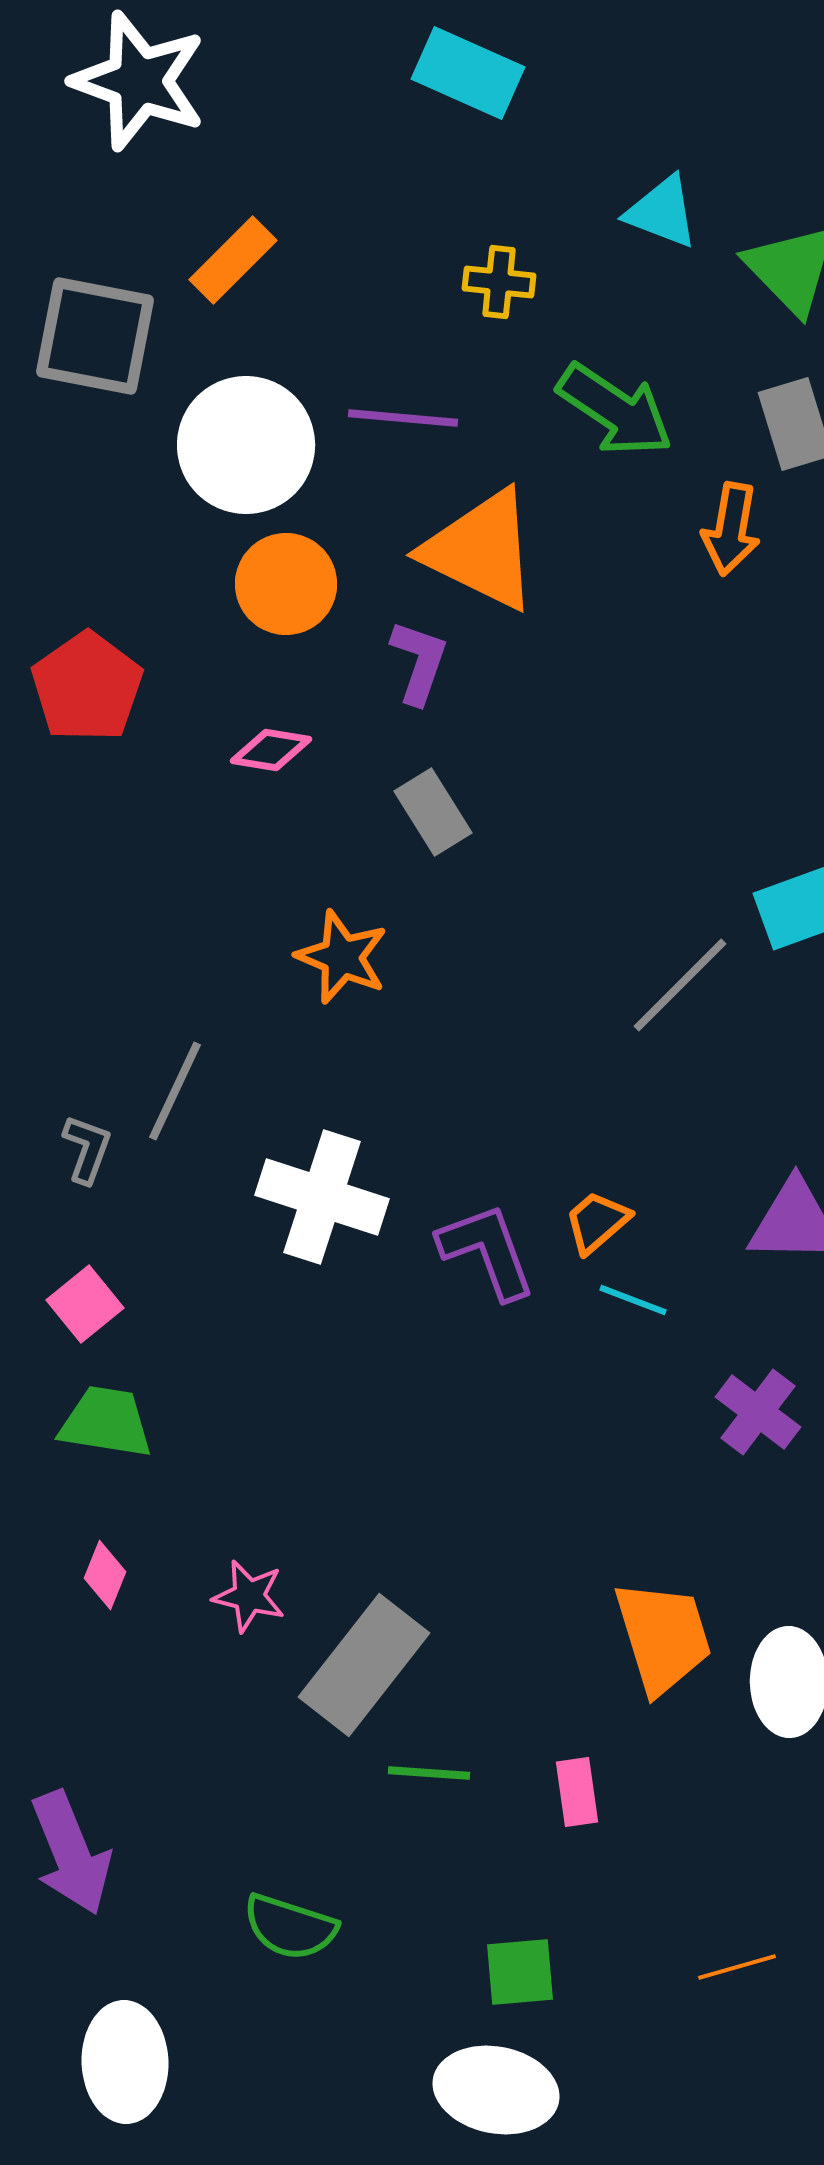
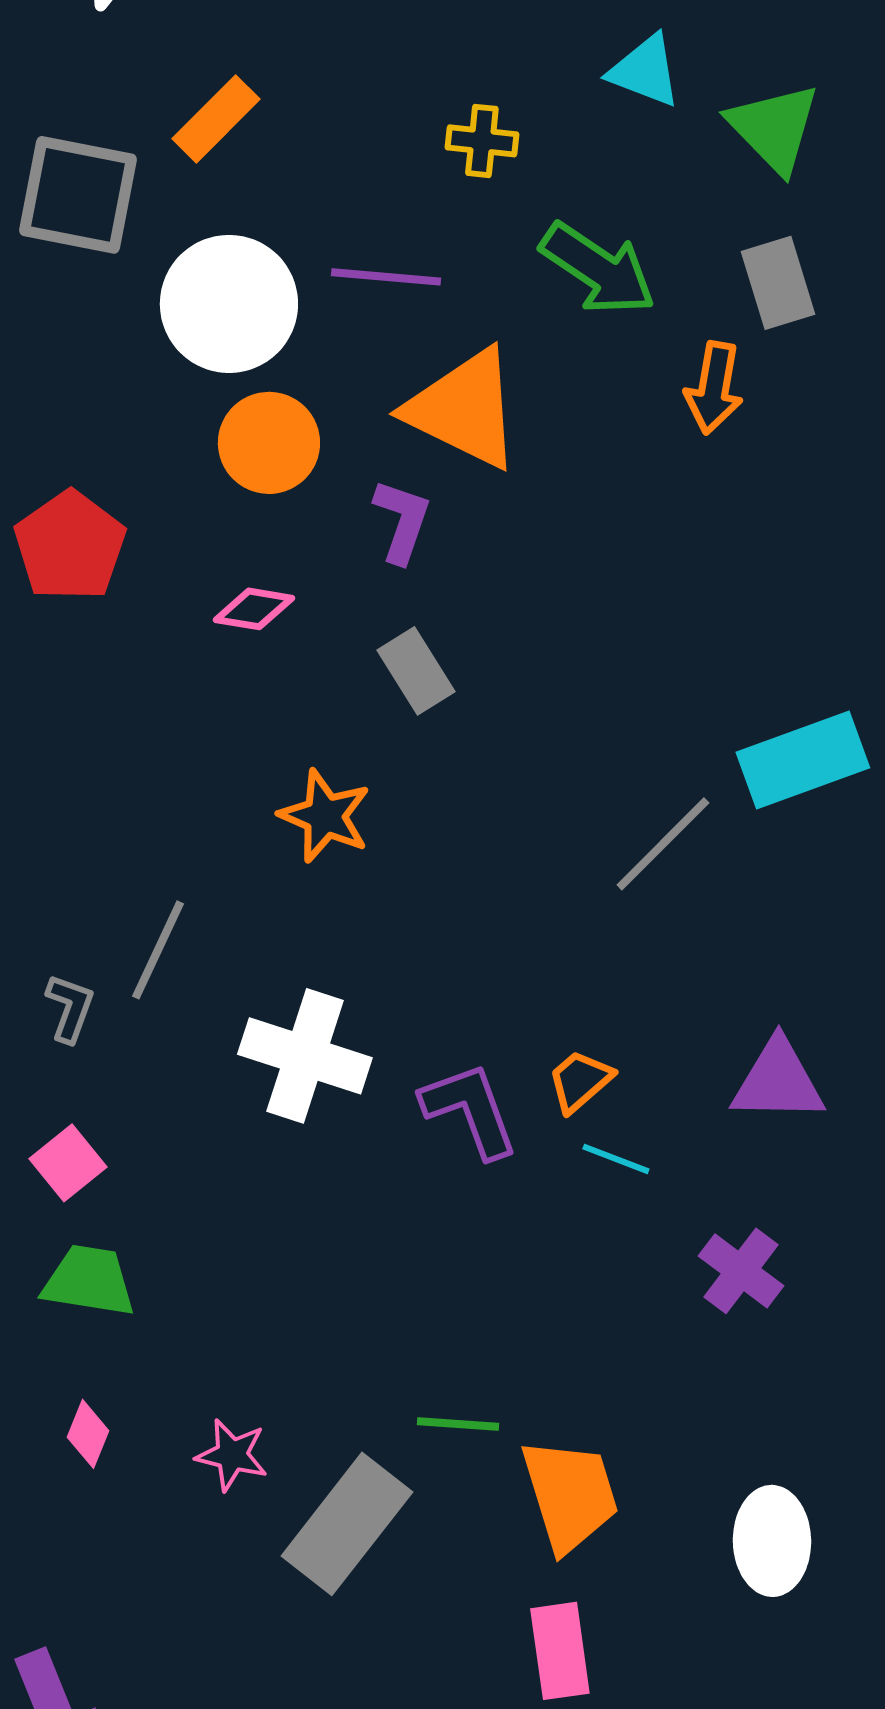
orange trapezoid: (663, 1637) -> (570, 1495), moved
green line: (429, 1773) -> (458, 1424), moved
pink rectangle: (577, 1792) -> (560, 1651), size x1.4

